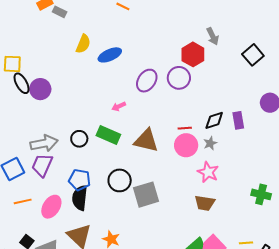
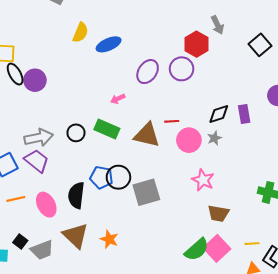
red line: (185, 128) -> (172, 121), moved
purple trapezoid: (42, 165) -> (37, 161), turned 105
pink star: (208, 172) -> (203, 180), moved
blue pentagon: (80, 180) -> (101, 177), moved
brown trapezoid: (205, 203) -> (218, 213), moved
pink ellipse: (51, 207) -> (46, 205), turned -60

